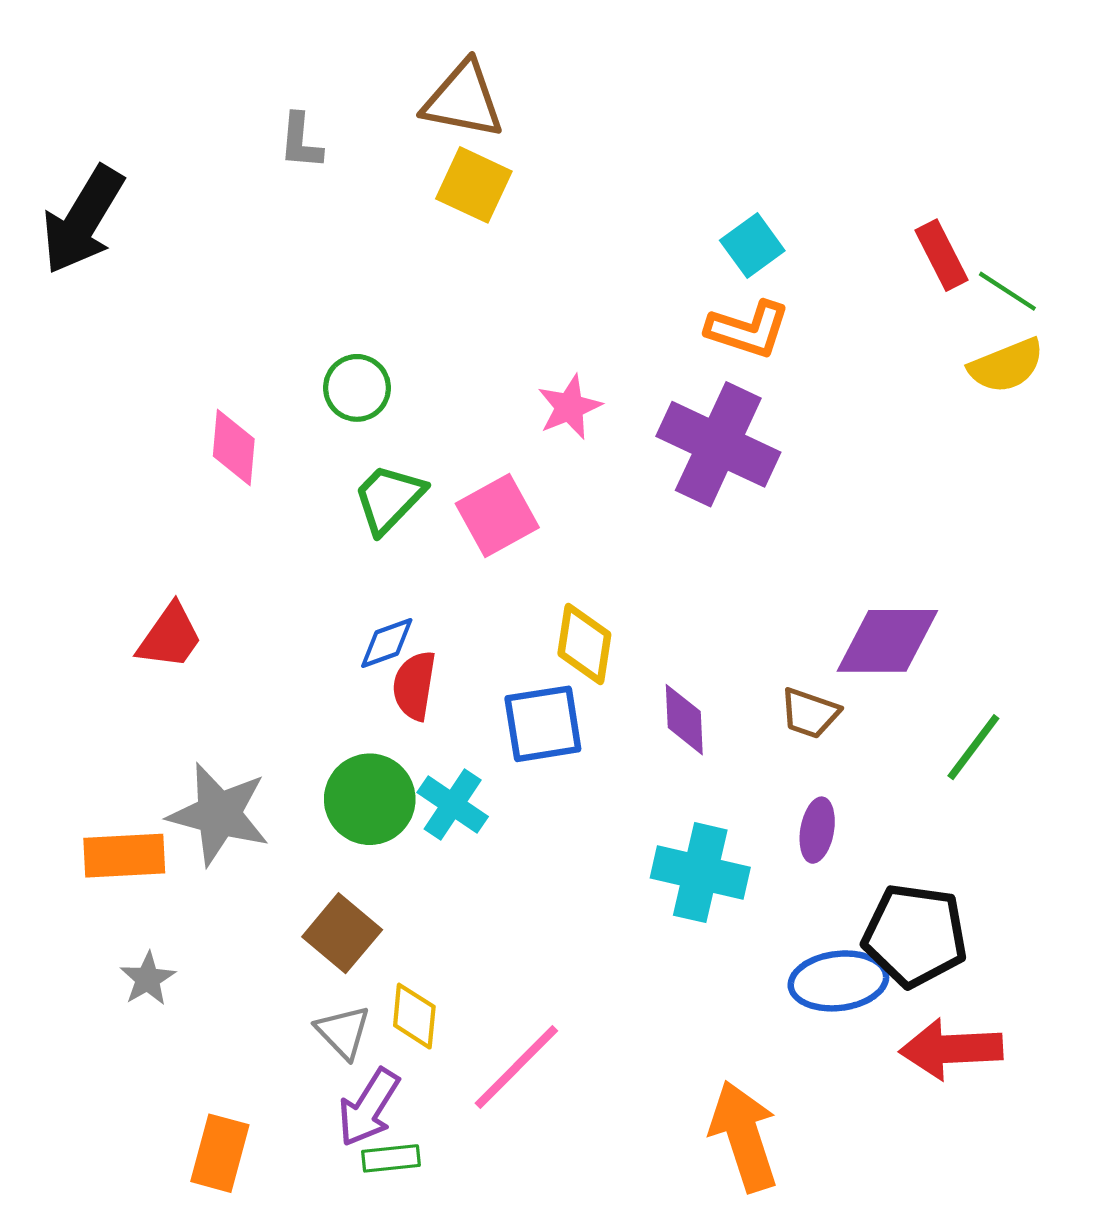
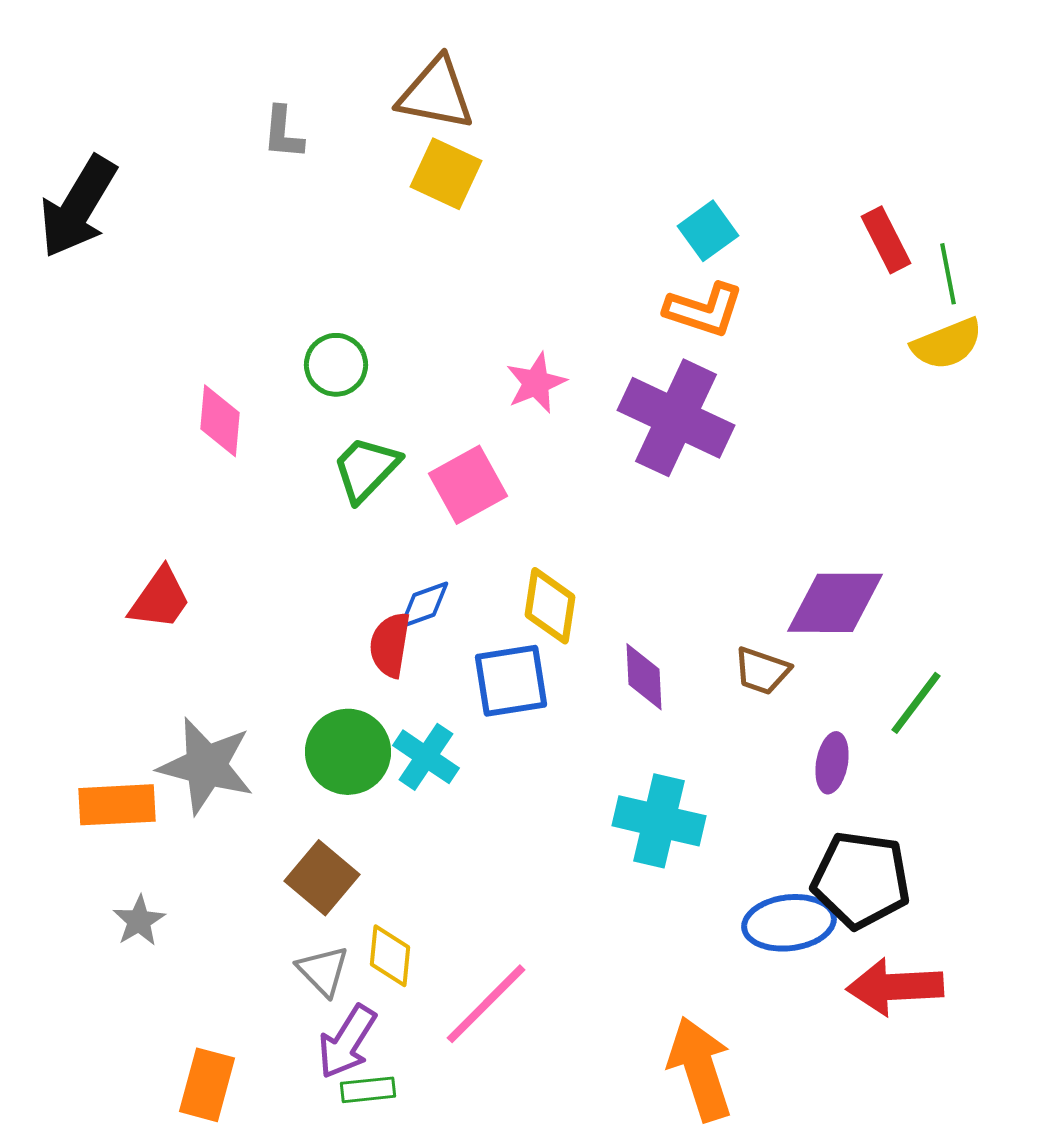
green line: (1007, 291) -> (948, 274), turned 46
blue diamond: (387, 643) -> (424, 605), moved
purple ellipse: (817, 830) -> (832, 763), moved

